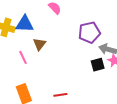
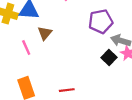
black square: (98, 65) -> (109, 57), turned -32

